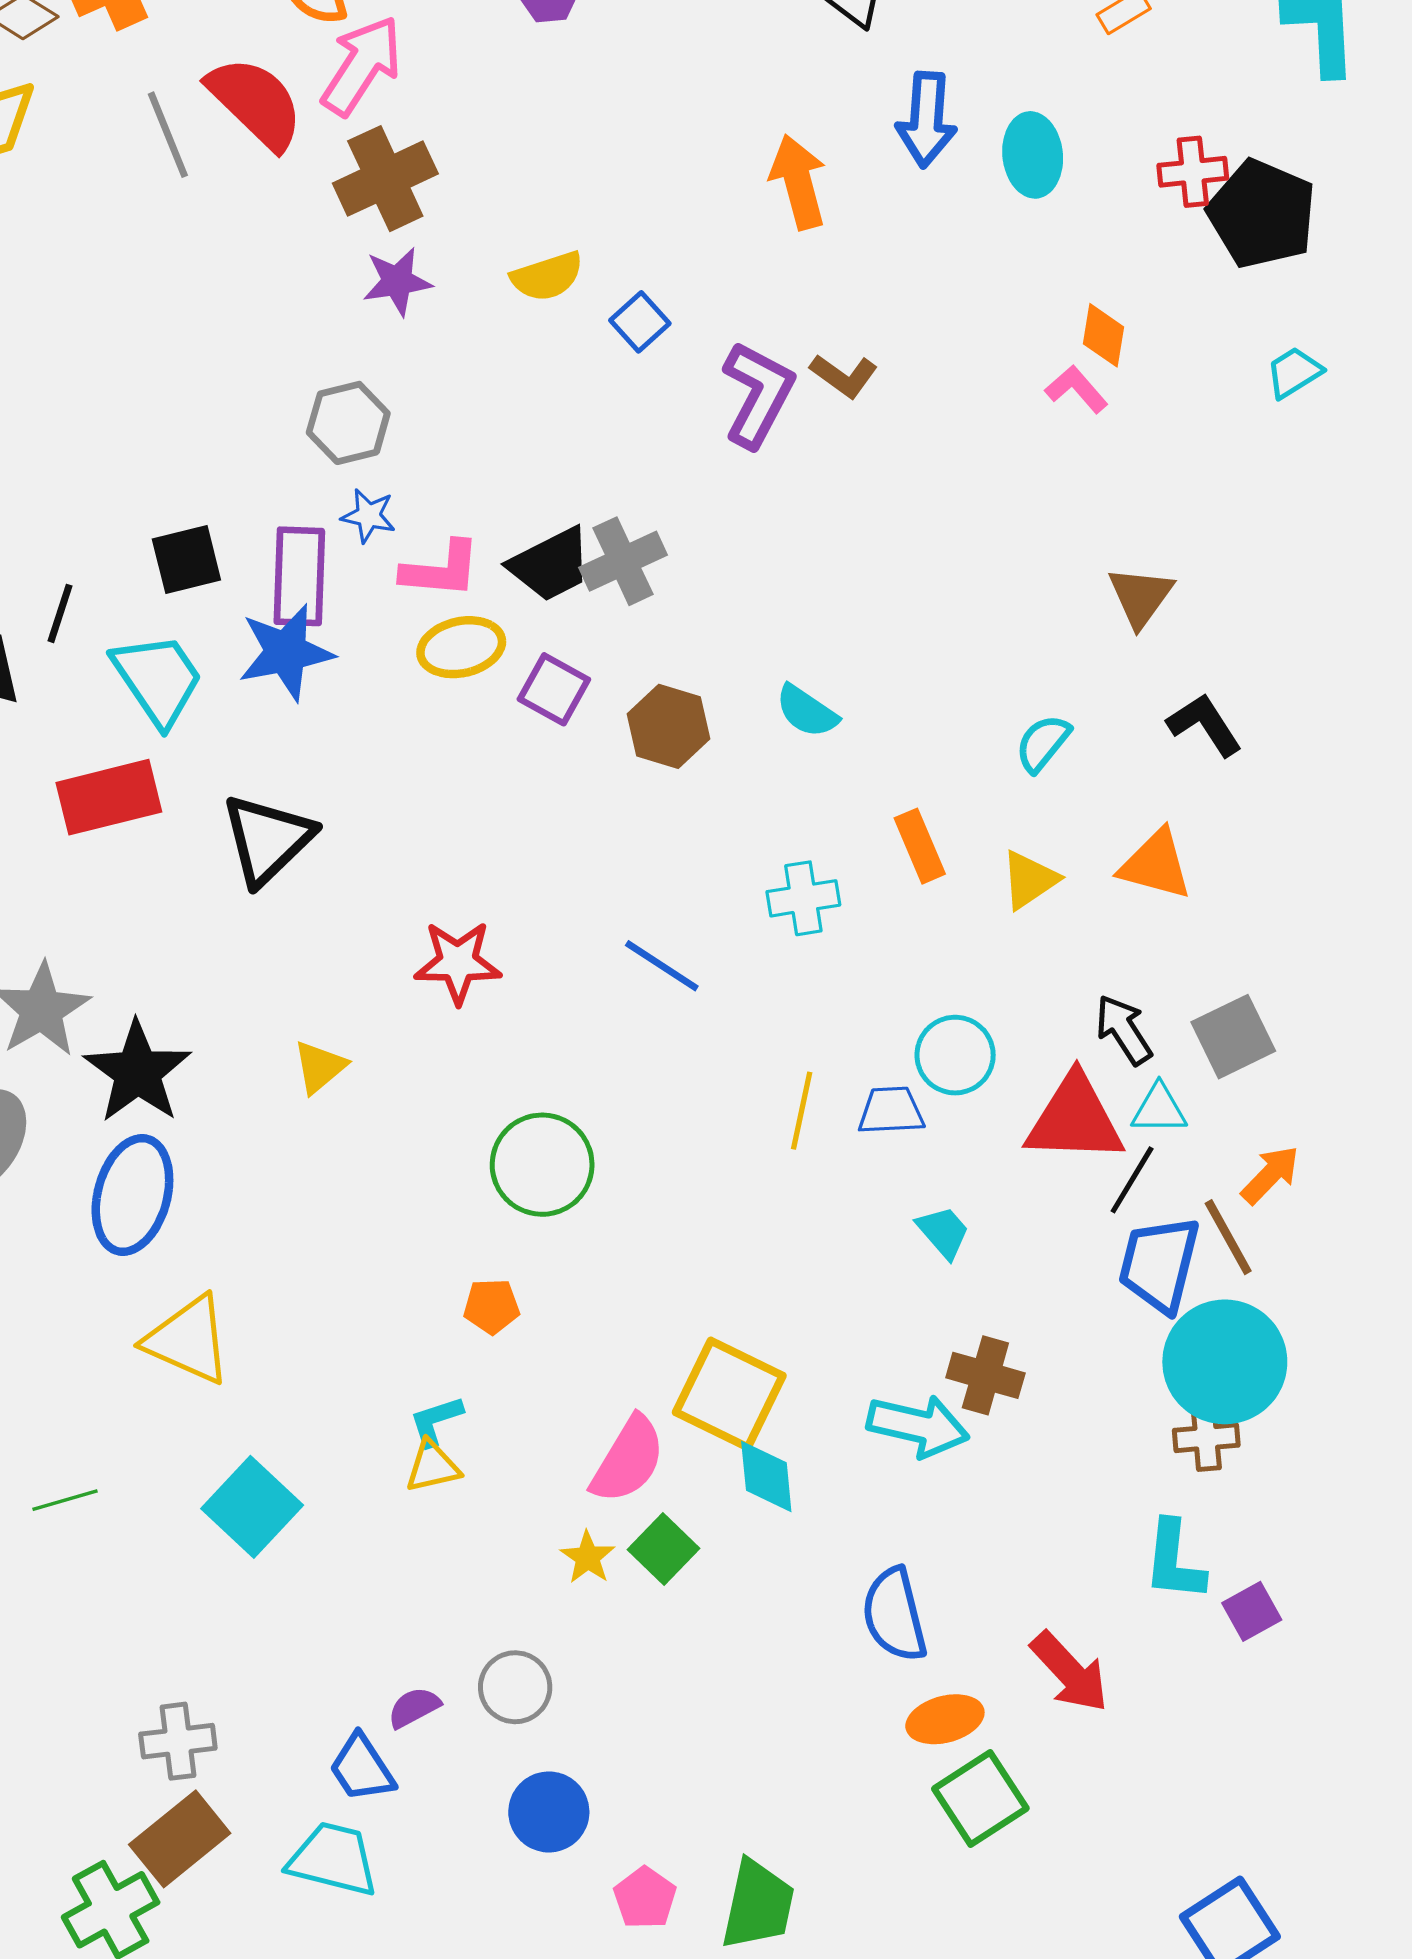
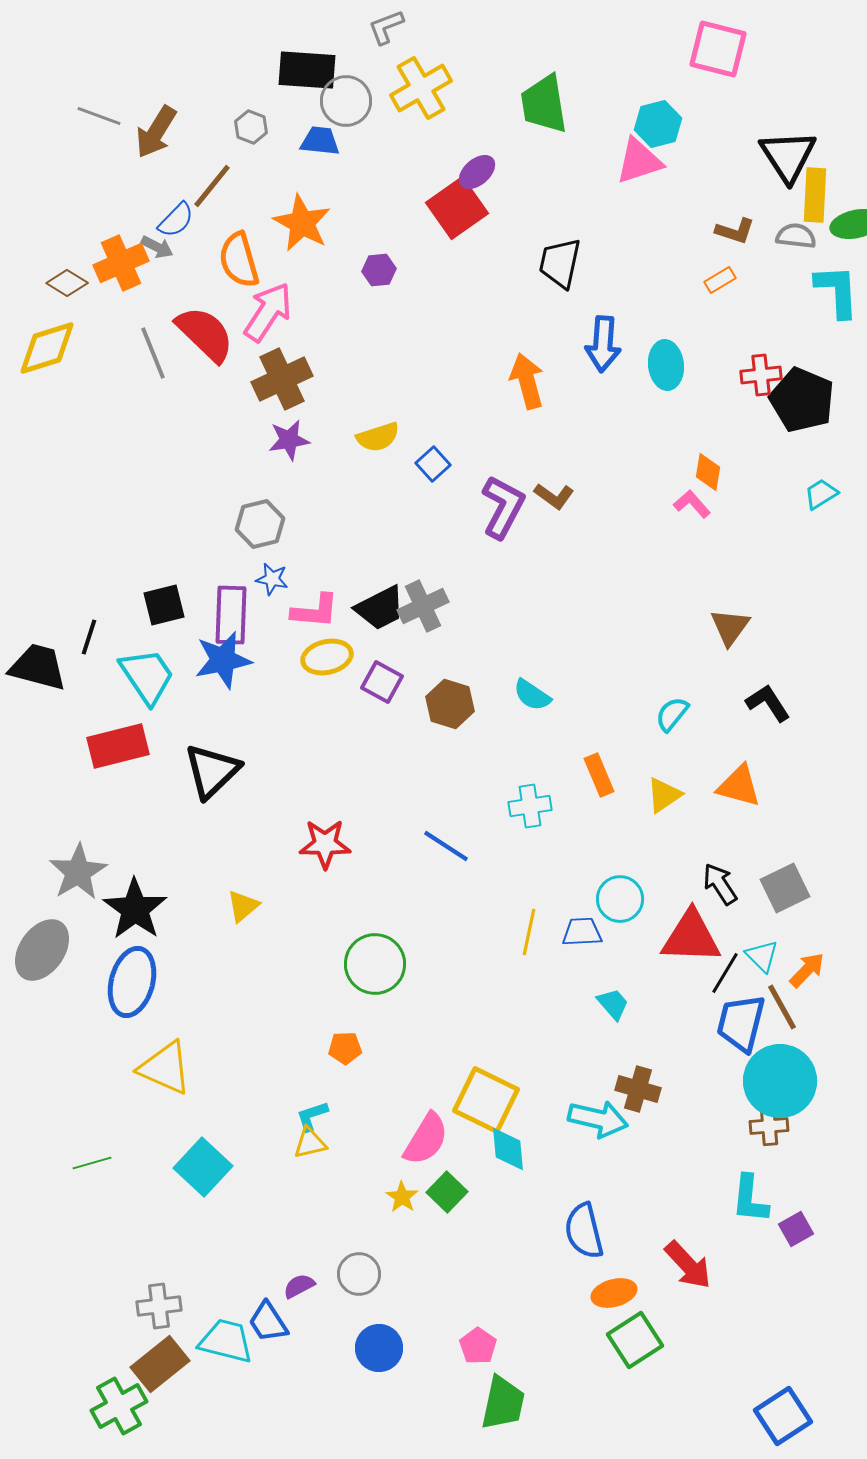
cyan triangle: (1159, 1109) -> (762, 956), moved, turned 45
cyan trapezoid: (333, 1859) -> (226, 1341), moved
pink pentagon: (645, 1898) -> (478, 1346), moved

